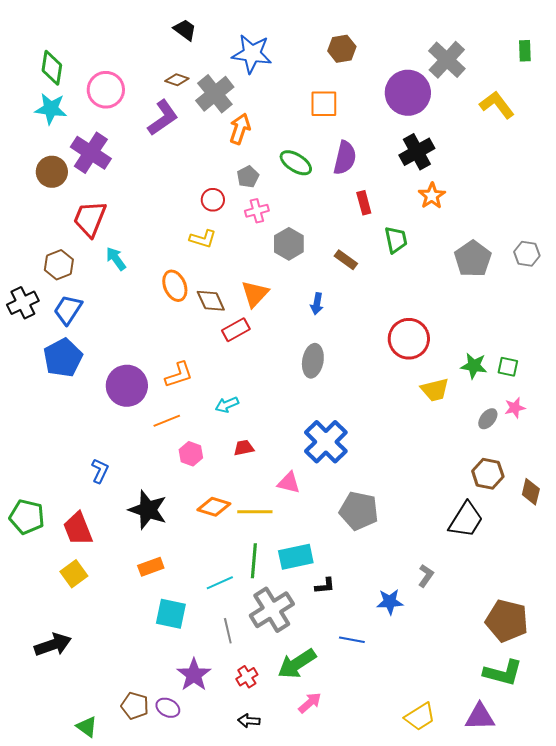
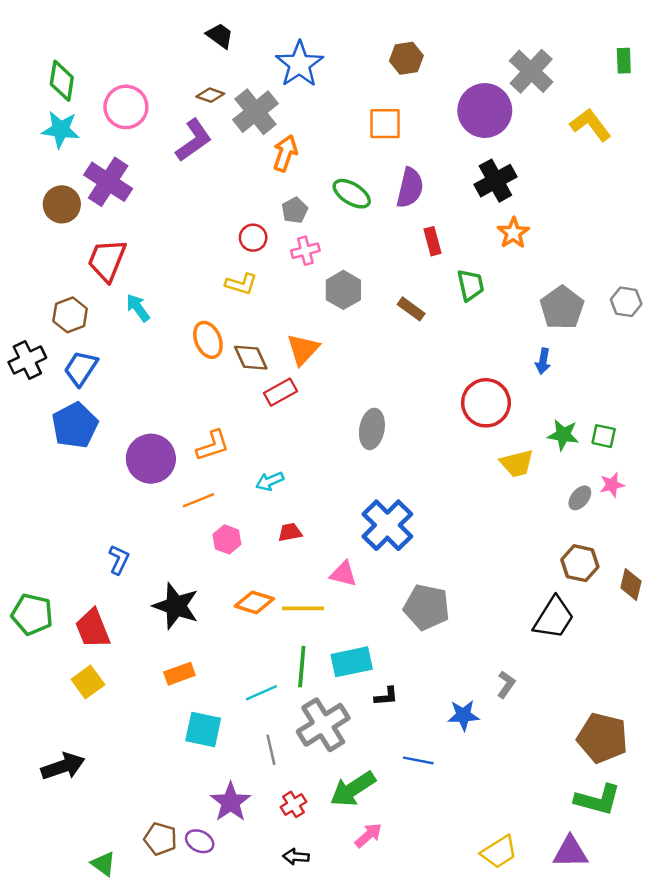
blue star: (252, 54) -> (299, 64), turned 30
blue arrow: (317, 304) -> (543, 361), moved

